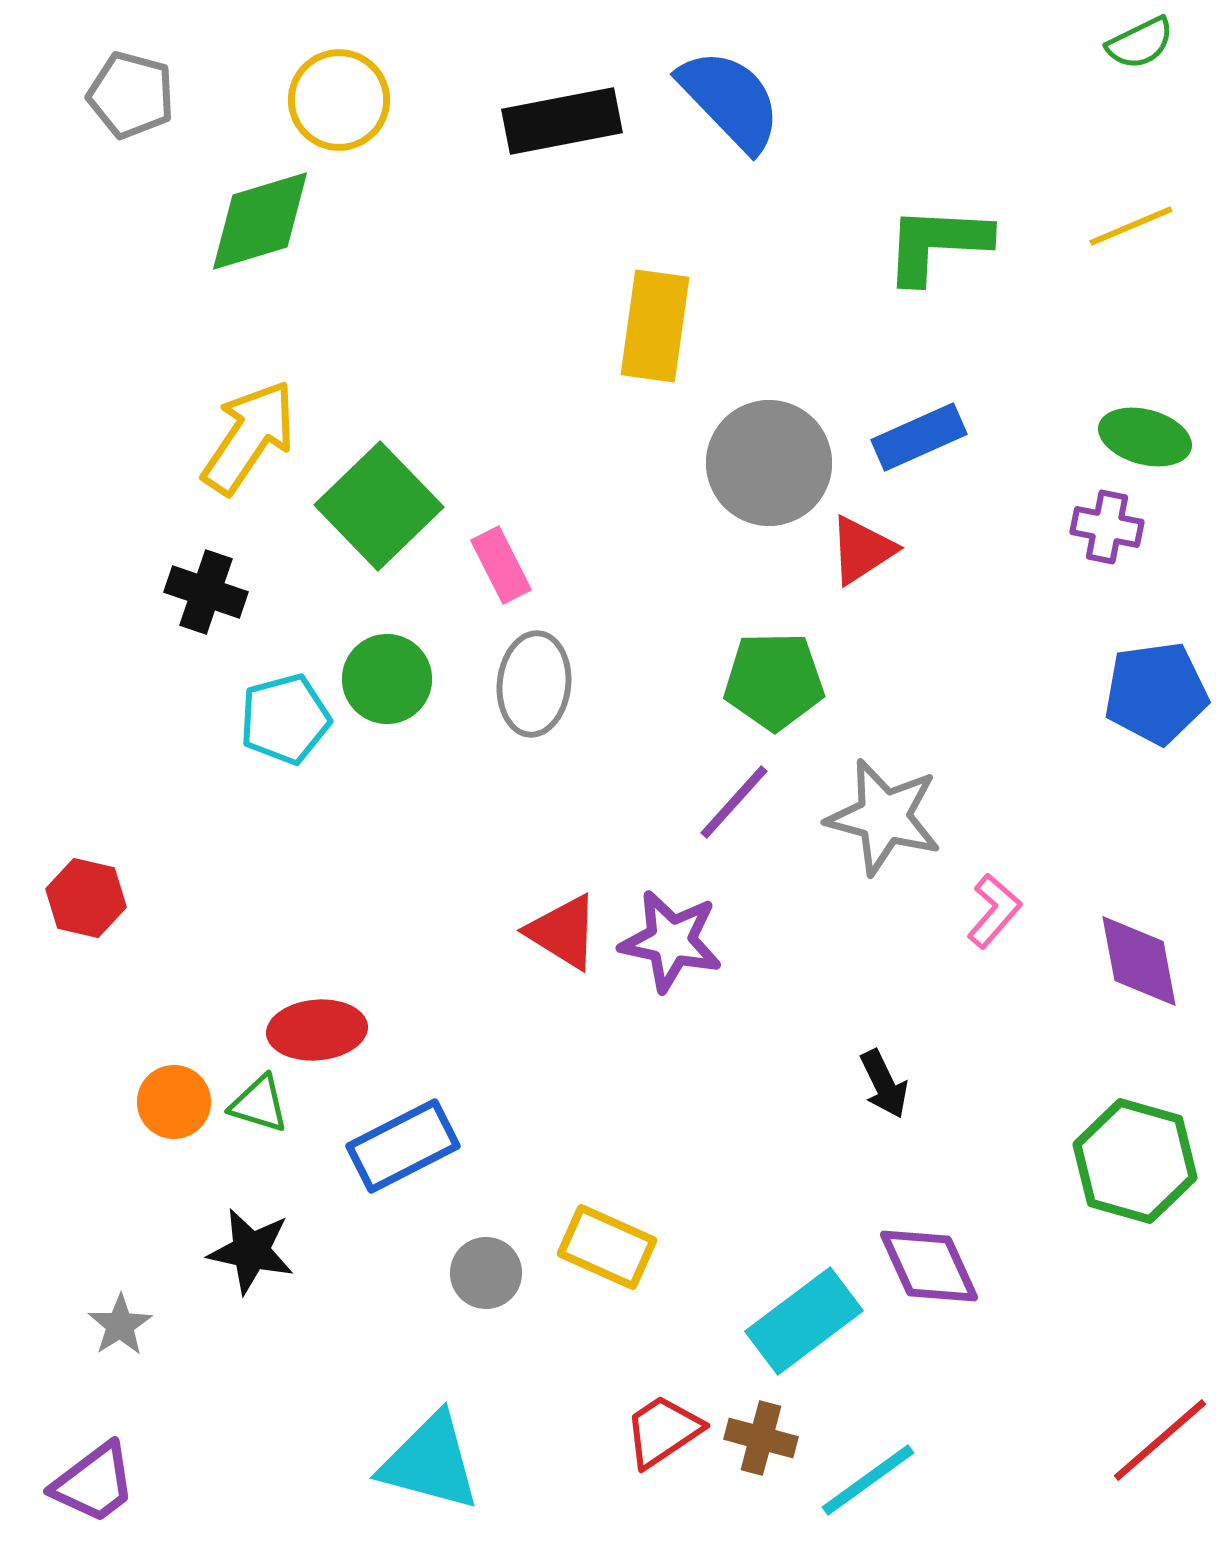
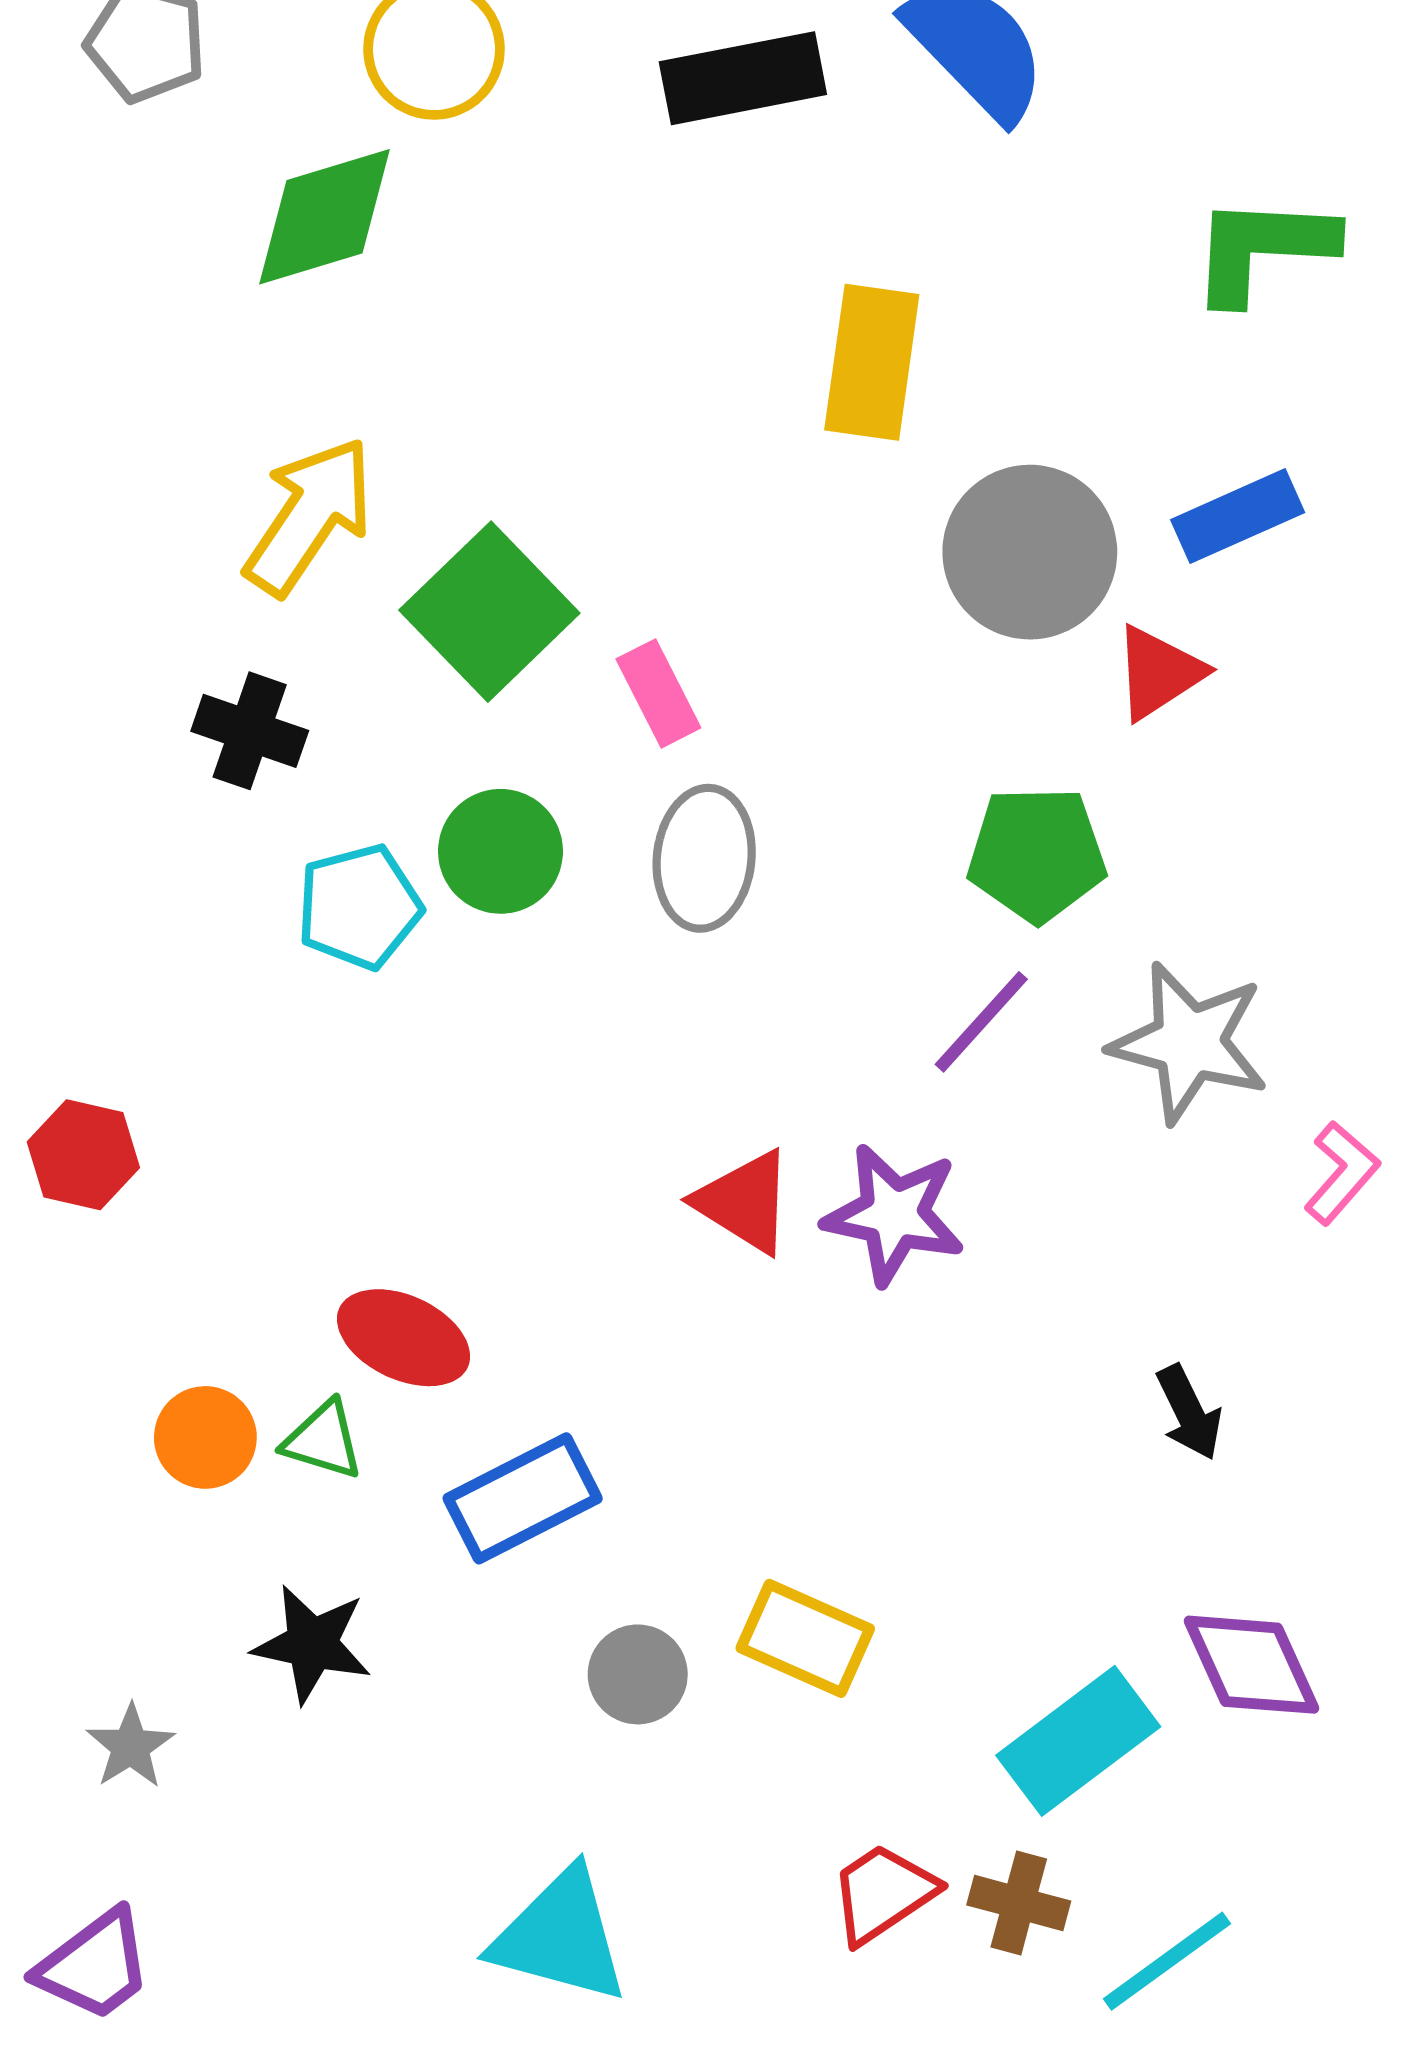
red ellipse: (317, 1030) -> (404, 1338), turned 30

